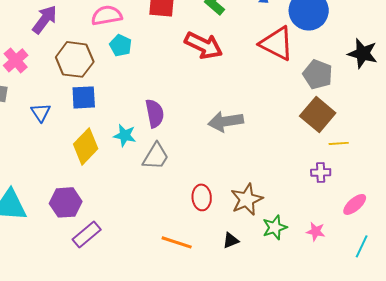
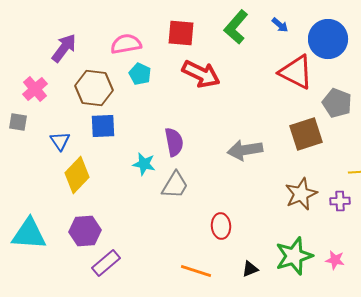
red arrow: (204, 45) -> (201, 74), moved
brown square: (318, 114) -> (306, 134), moved, turned 32
yellow diamond: (86, 146) -> (77, 175), moved
brown star: (247, 199) -> (301, 194), moved
green star: (275, 227) -> (294, 256), size x1.5

